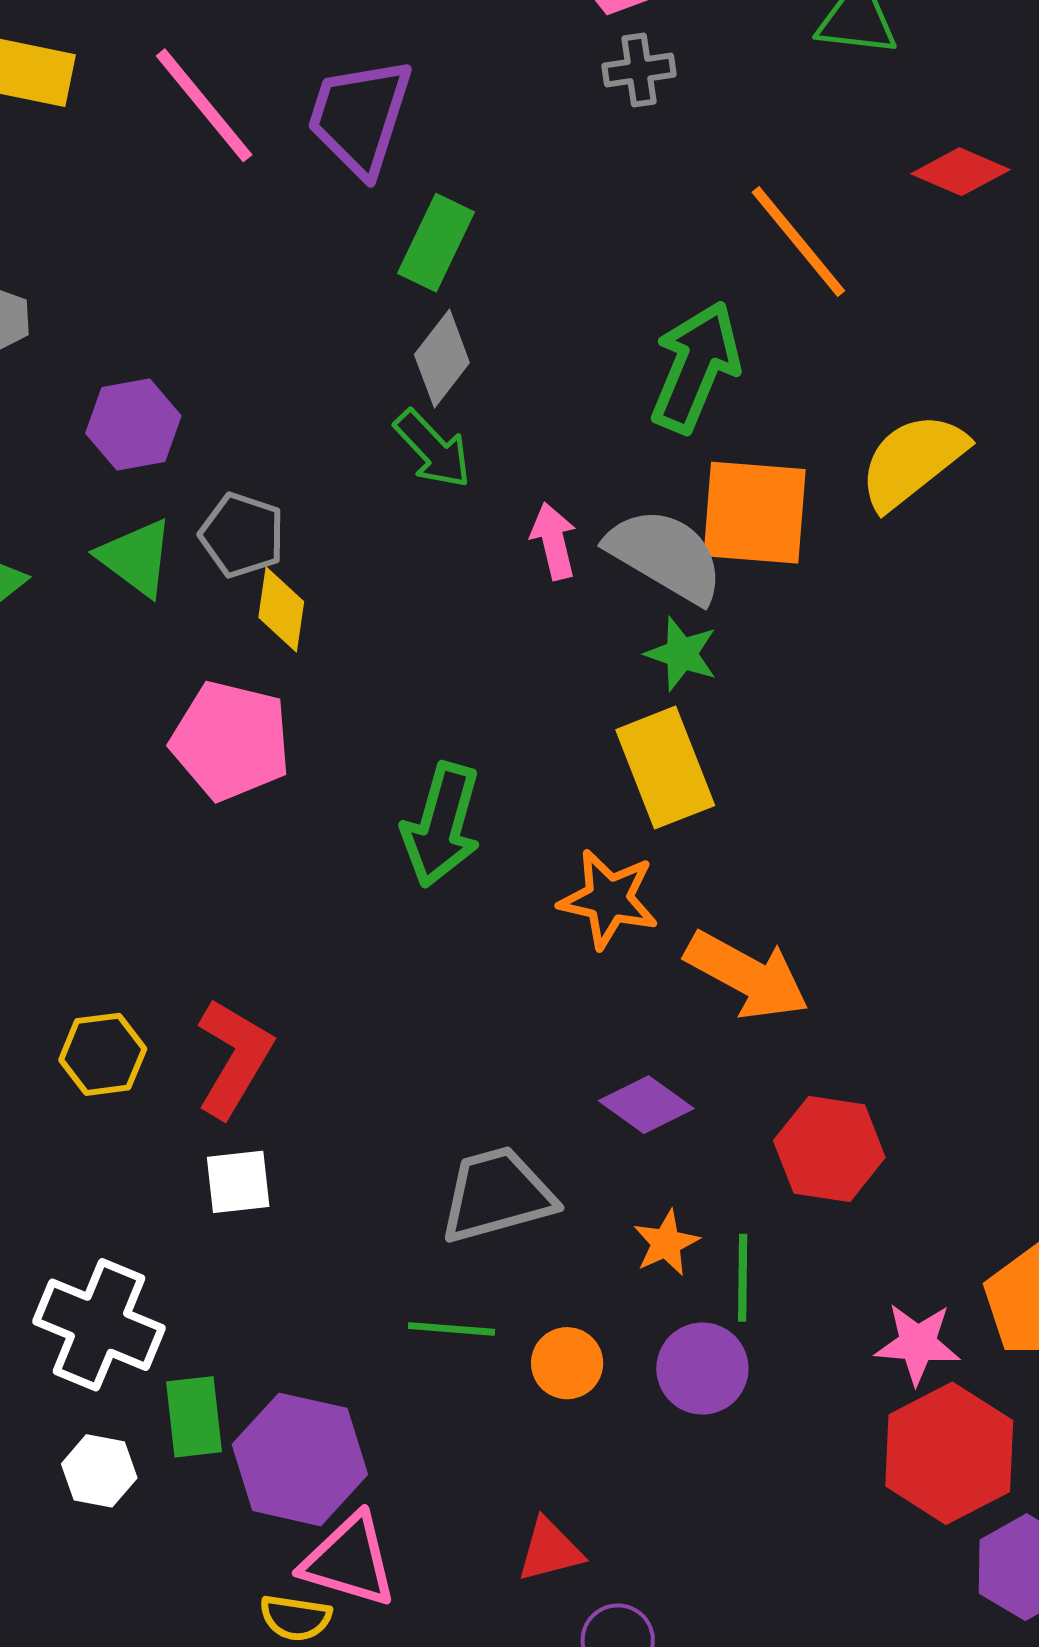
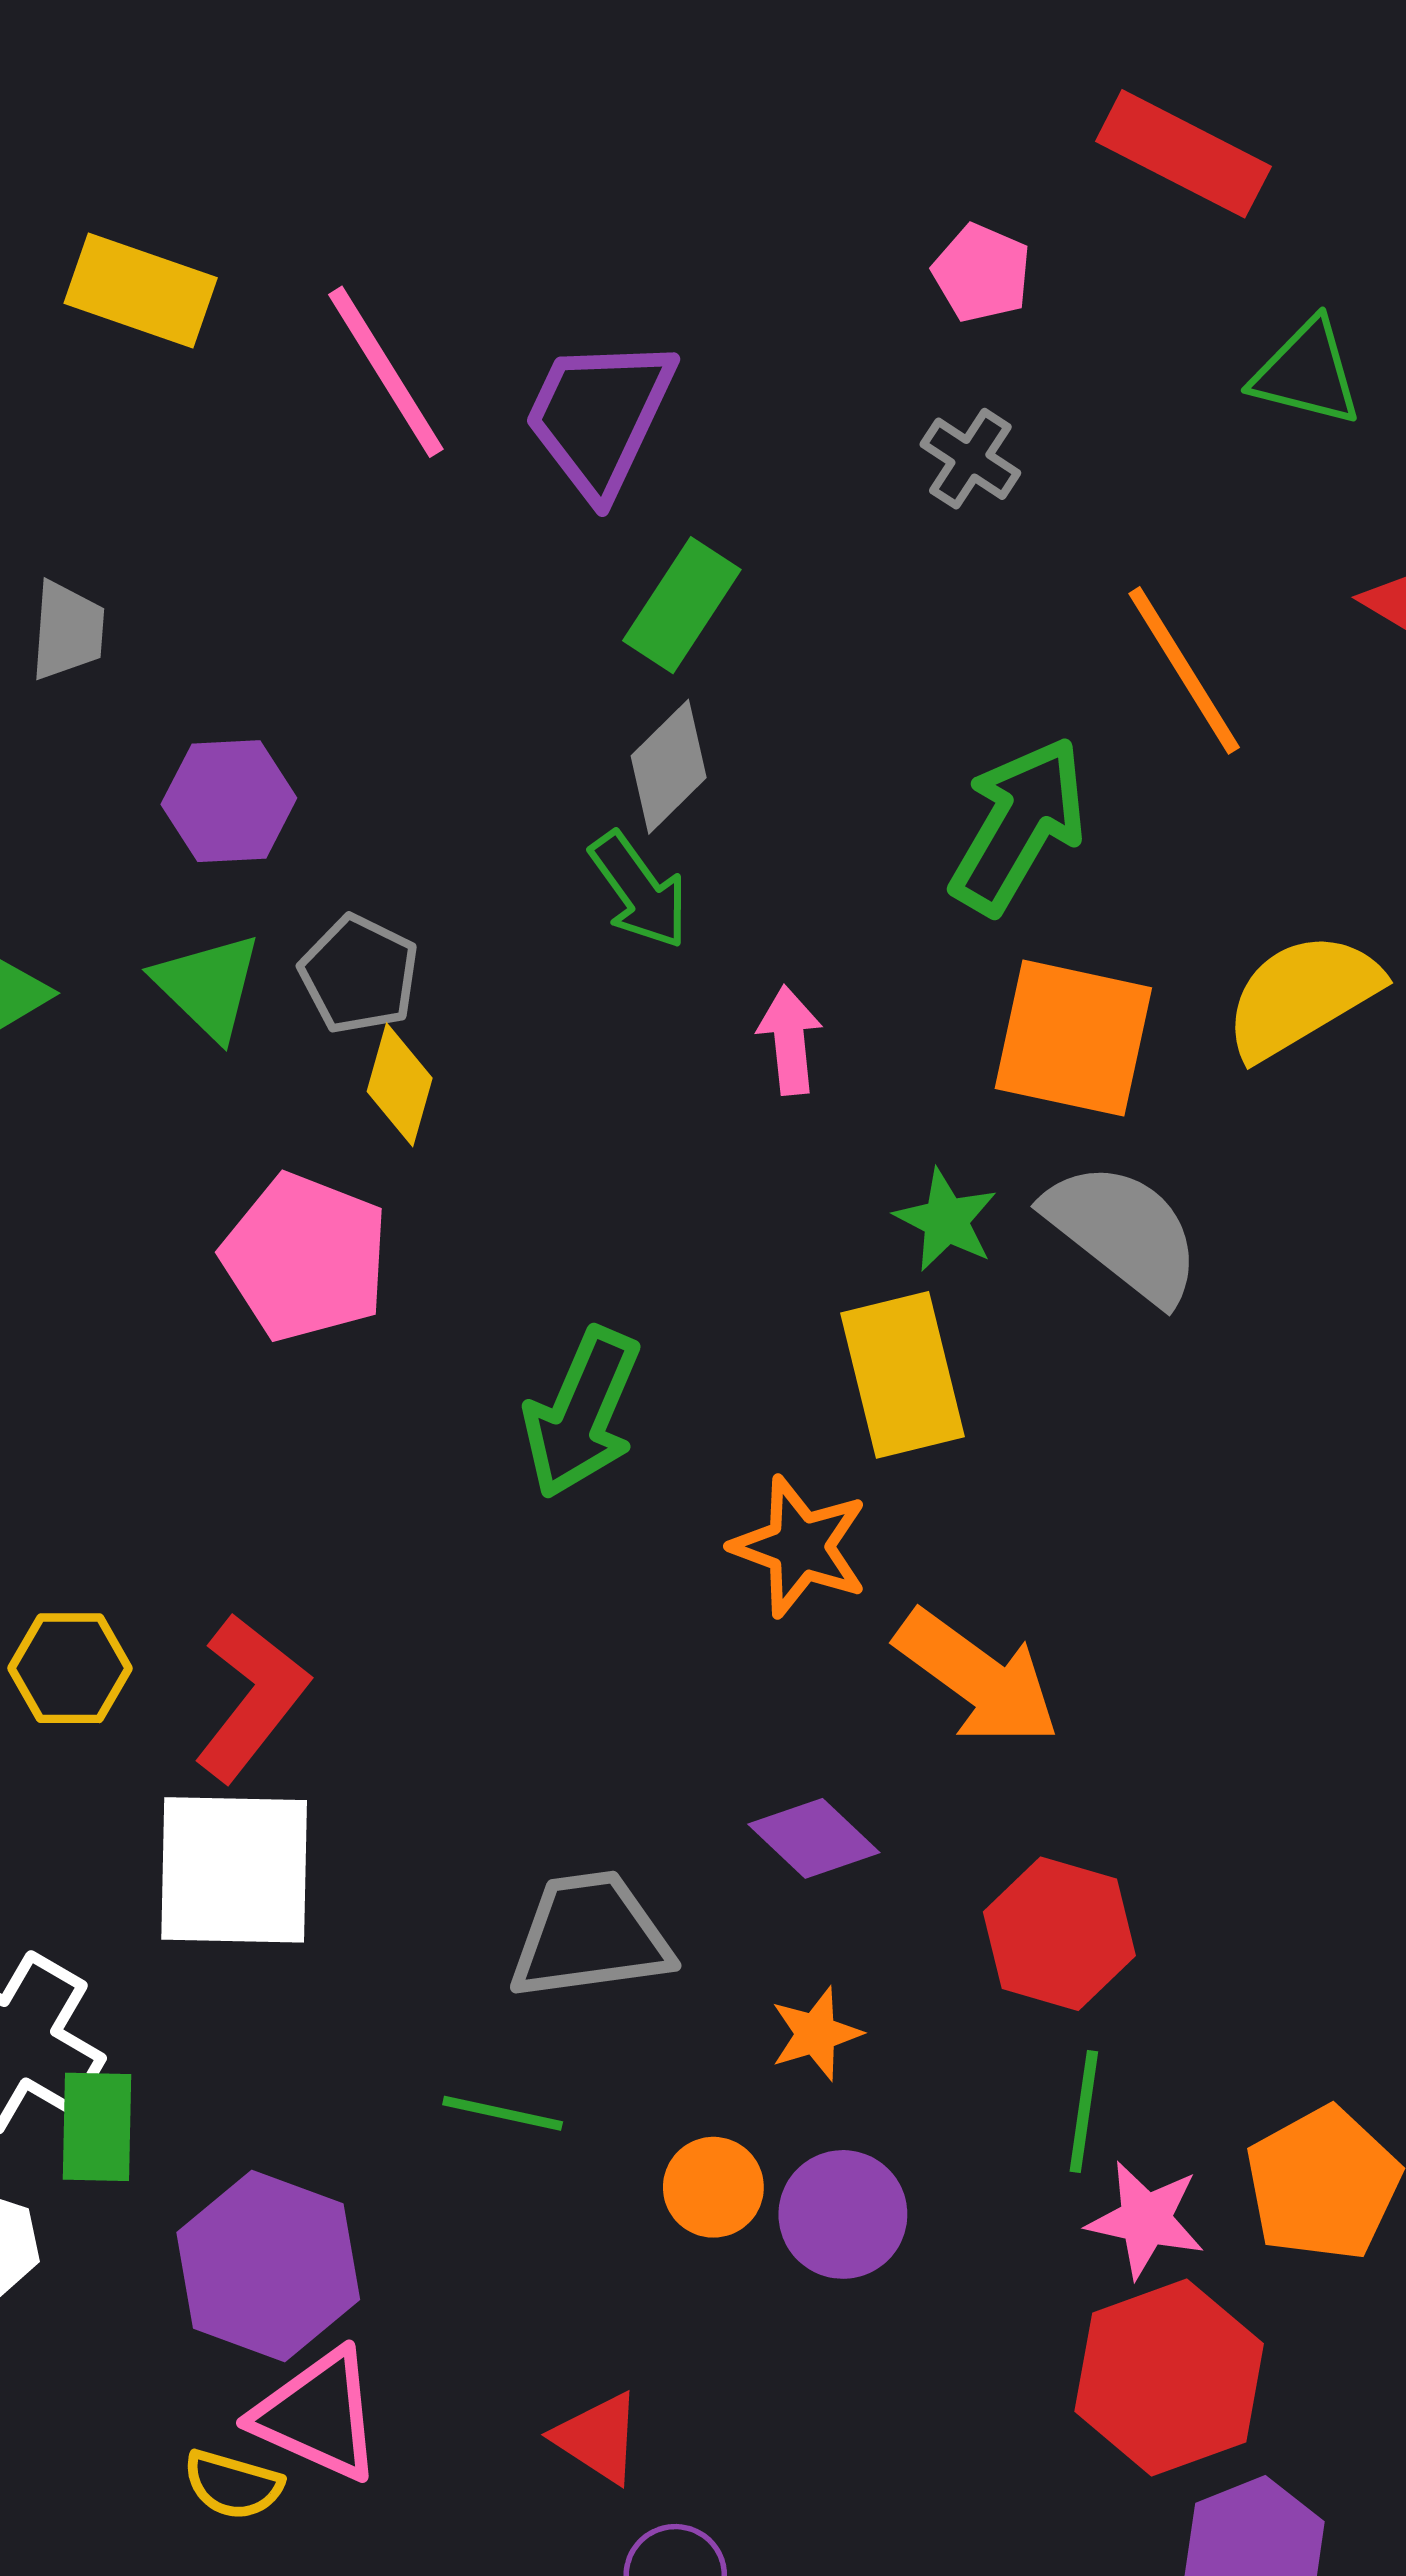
gray cross: (639, 70) -> (970, 459), moved, turned 34
gray semicircle: (665, 555) -> (1123, 1232), moved
white square: (238, 1182) -> (234, 1870), size x1.8
green line: (743, 1278) -> (1084, 2111), moved
orange circle: (567, 1363) -> (713, 2187), moved
green rectangle: (194, 1417) -> (97, 2127), moved
red triangle: (550, 1550) -> (598, 2438), turned 40

